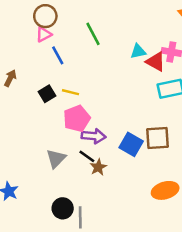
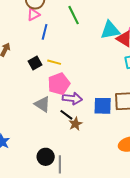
cyan triangle: (138, 51) -> (110, 30), size x1.5
blue line: (58, 55) -> (45, 32), turned 42
blue square: (131, 144) -> (103, 106), turned -30
gray triangle: (56, 159) -> (42, 104), moved, turned -42

